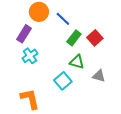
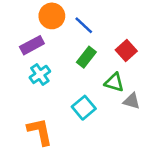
purple rectangle: (24, 34) -> (32, 45), turned 30
green rectangle: (74, 38) -> (86, 57), moved
green triangle: (77, 62) -> (114, 82), moved

